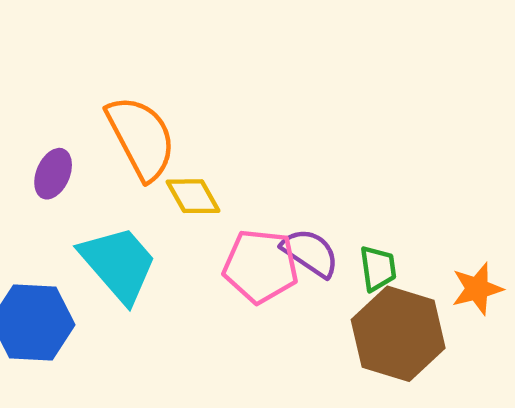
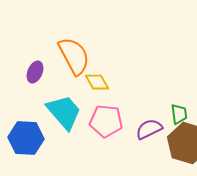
purple semicircle: (310, 253) -> (149, 129), moved, turned -60
pink pentagon: (261, 266) -> (106, 121), moved

